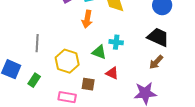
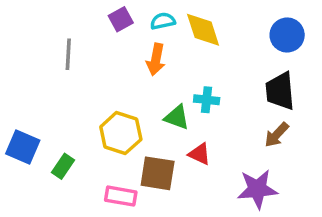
black trapezoid: (158, 37) -> (280, 91), turned -120
gray line: (37, 43) -> (68, 54), moved
brown square: (88, 84) -> (158, 173), size x1.5

